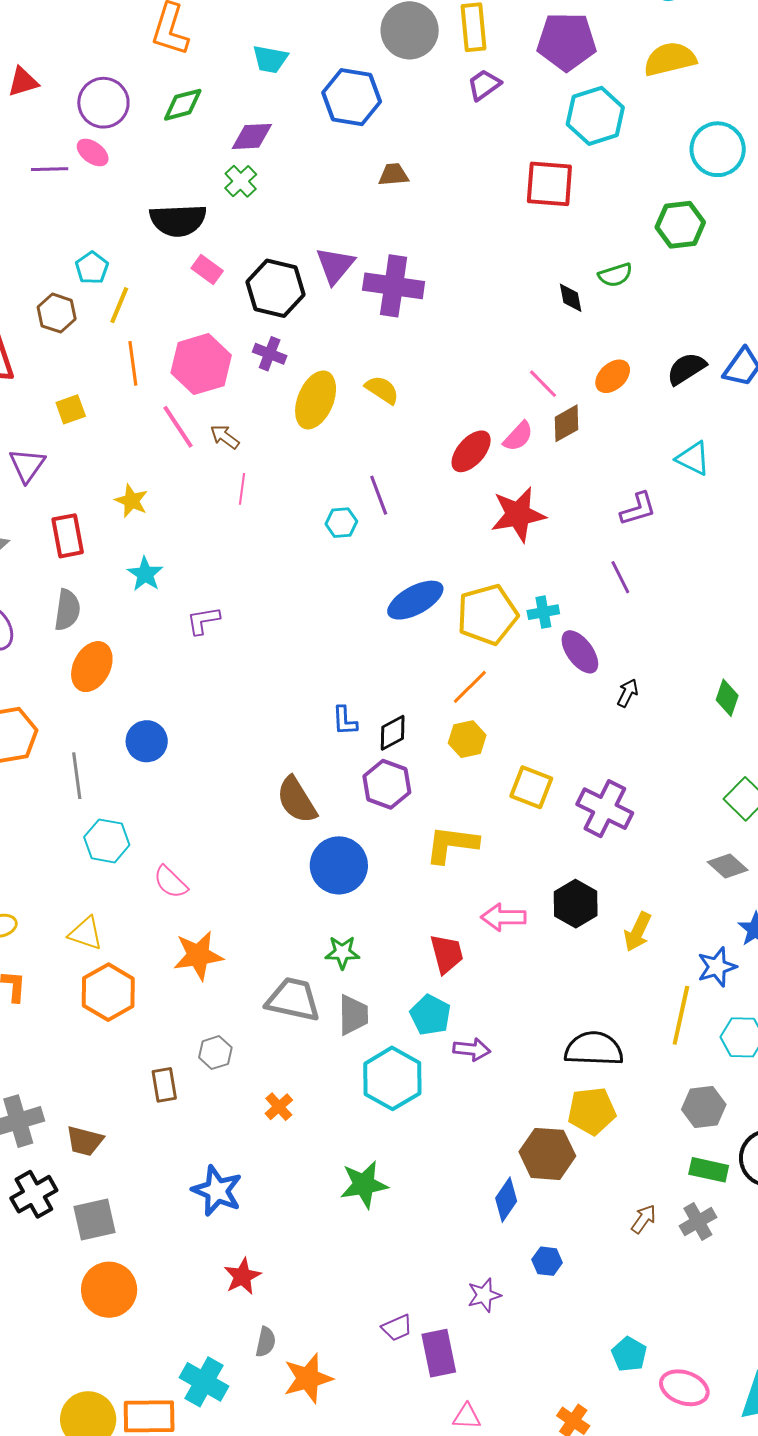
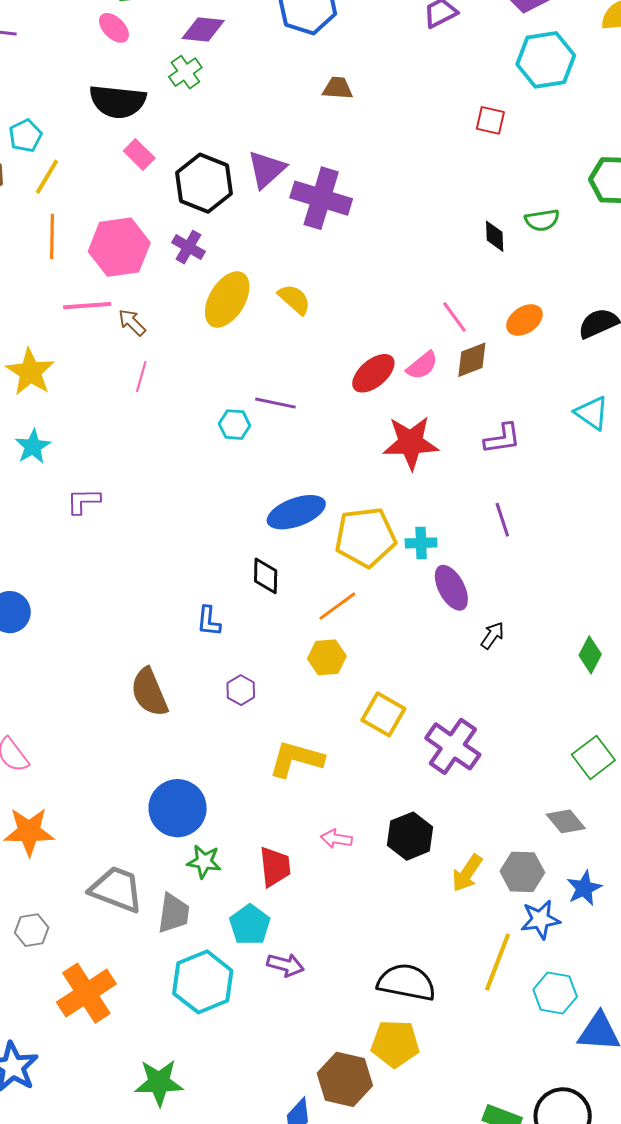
pink ellipse: (93, 152) -> (114, 28), moved
red square: (549, 184) -> (490, 120), size x0.6
pink line: (178, 427) -> (87, 306), turned -69
purple line: (379, 495) -> (275, 403), turned -66
yellow star: (132, 501) -> (30, 372), size x1.4
purple L-shape: (638, 509) -> (502, 439), moved
black diamond: (393, 733) -> (266, 576), moved, turned -69
purple hexagon: (387, 784) -> (241, 690), size x0.6
blue circle: (339, 865) -> (178, 808), moved
pink arrow: (503, 917) -> (336, 839), size x0.7
green star: (342, 952) -> (204, 862), moved
orange cross: (279, 1107) -> (86, 993), size x2.0
gray hexagon: (704, 1107) -> (522, 872), moved

